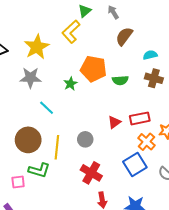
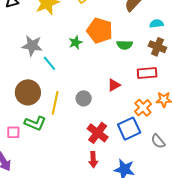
gray star: (30, 78) -> (32, 46), moved
red rectangle: (140, 118) -> (147, 73), moved
red cross: (91, 173) -> (98, 133), moved

